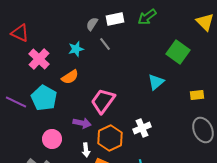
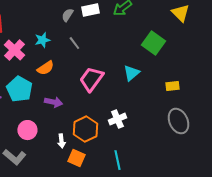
gray line: (105, 44) -> (74, 43), moved
cyan star: (76, 49) -> (42, 40), moved
pink trapezoid: (103, 101) -> (91, 79), moved
purple arrow: (82, 123) -> (53, 102), moved

